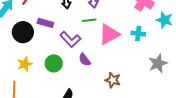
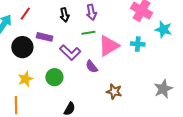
purple semicircle: (85, 60) -> (92, 67), moved
gray star: (158, 63) -> (163, 89), moved

